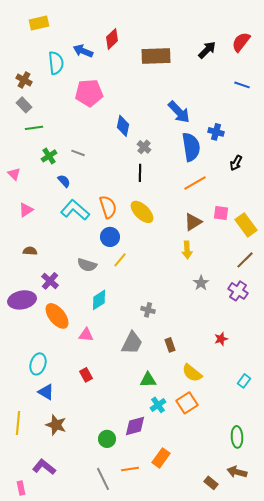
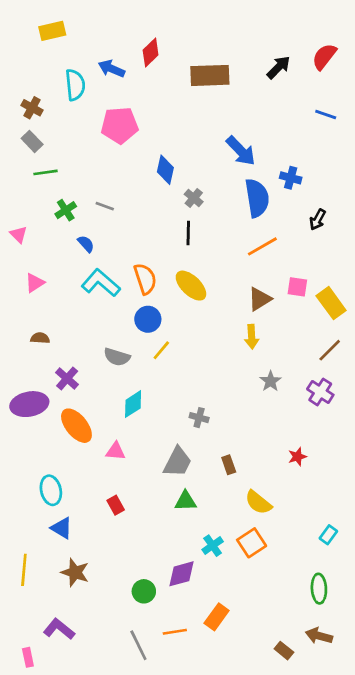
cyan ellipse: (38, 364) -> (51, 490), turned -30
green triangle: (148, 380) -> (186, 501), moved
cyan rectangle: (244, 381) -> (328, 535), moved

